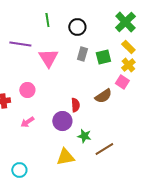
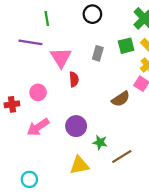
green line: (47, 20) -> (47, 18), moved
black circle: (77, 27) -> (92, 14), moved
green square: (103, 57) -> (126, 46), moved
red semicircle: (75, 105) -> (74, 79), moved
pink arrow: (27, 122) -> (38, 127), size x1.5

